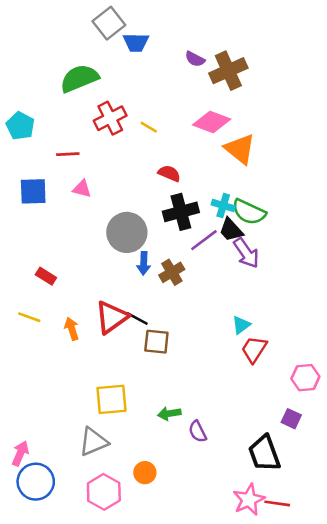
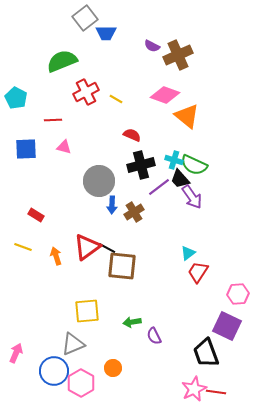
brown square: (156, 342) -> (122, 266), size x1.4
purple square: (291, 419) -> (227, 326), size x1.8
blue circle: (36, 482) -> (54, 371), moved

